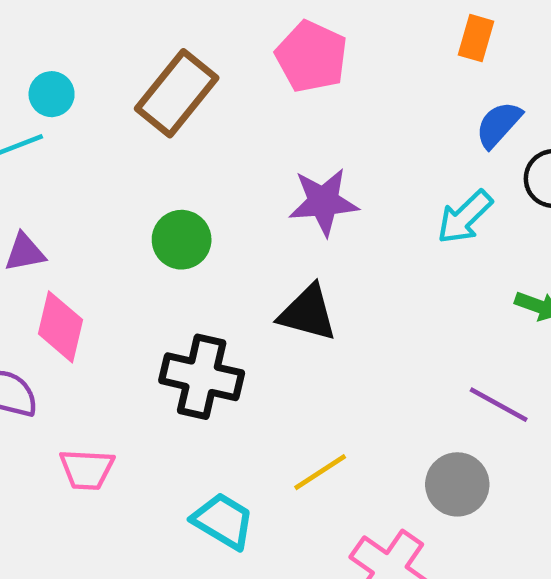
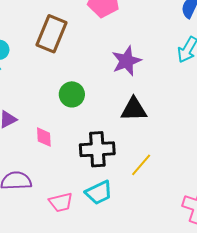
pink diamond: (61, 327) -> (44, 137), moved, size x0.7
yellow line: (320, 472) -> (141, 165), moved
cyan trapezoid: (223, 521) -> (99, 193), moved, turned 140

